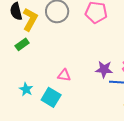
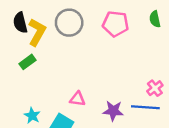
purple star: (104, 69) -> (113, 111), moved

